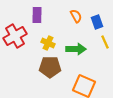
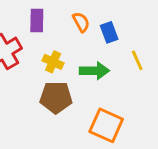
orange semicircle: (76, 16) -> (81, 22), moved
blue rectangle: (97, 22) -> (109, 32), moved

